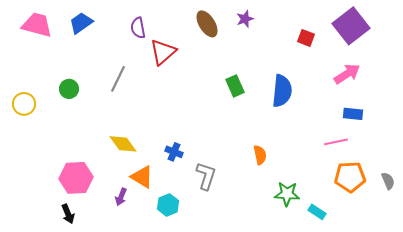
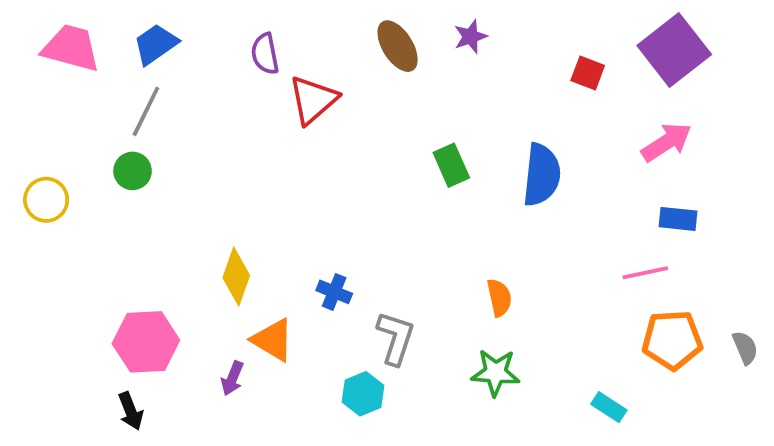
gray line: (118, 79) -> (146, 111), moved
yellow diamond: (123, 144) -> (236, 277), turned 56
green star: (287, 194) -> (496, 373), moved
cyan hexagon: (168, 205) -> (363, 394), moved

